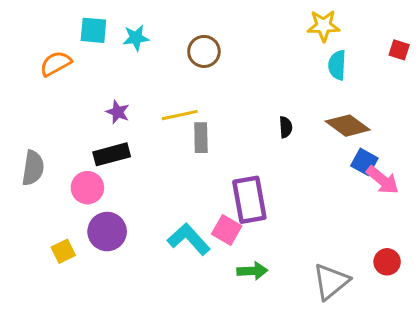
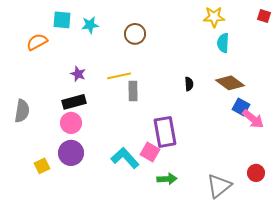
red square: (399, 50) -> (264, 16), moved
pink circle: (87, 188) -> (71, 123), moved

